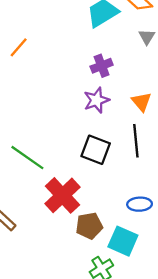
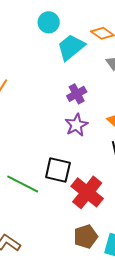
black square: (96, 150) -> (58, 170), moved
red cross: (63, 195) -> (87, 192), moved

